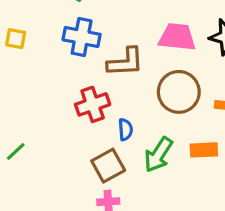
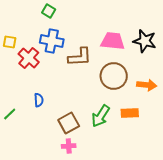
red cross: (93, 104) -> (29, 58), moved, turned -30
blue semicircle: (125, 130) -> (39, 100), moved

